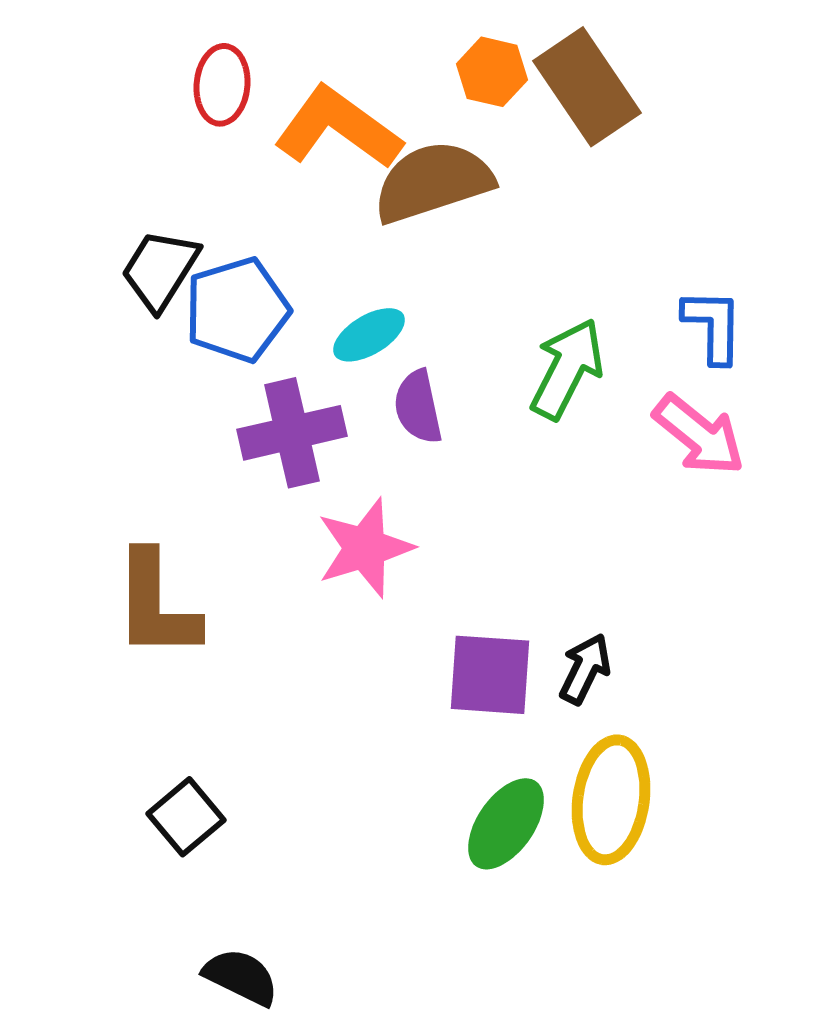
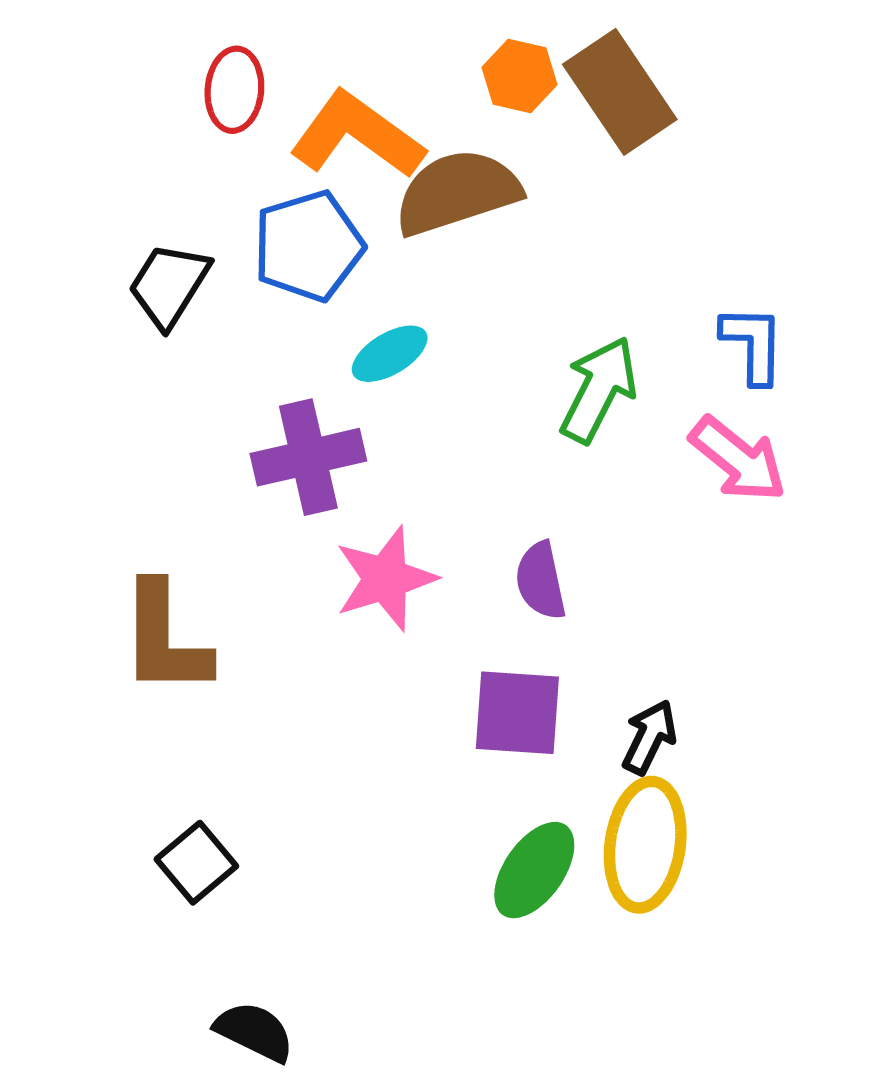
blue pentagon: (237, 310) -> (308, 246), moved
purple semicircle: (418, 407) -> (541, 581), moved
black arrow: (585, 669) -> (649, 737), moved

